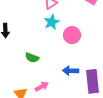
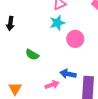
pink arrow: (42, 86) -> (52, 85), moved

